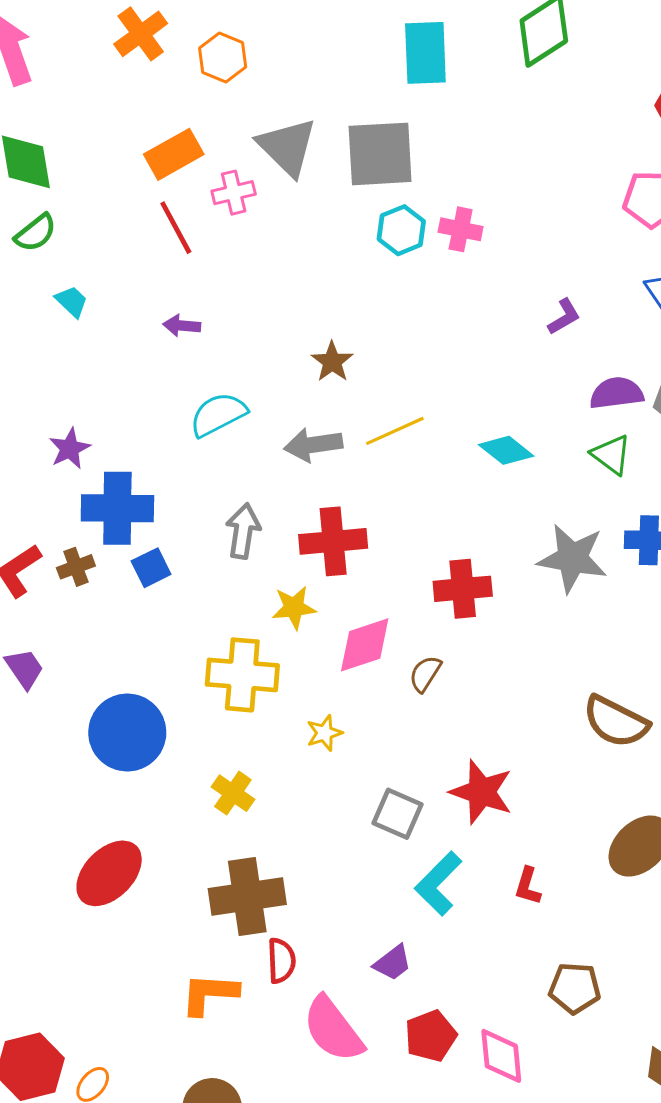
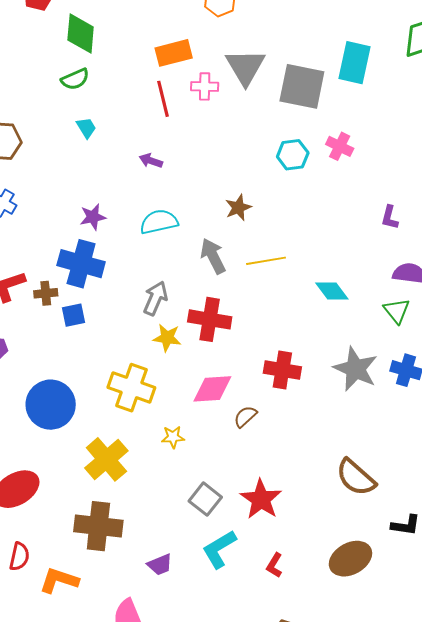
cyan rectangle: (425, 53) -> (355, 63), moved
cyan hexagon: (401, 230) -> (293, 155), moved
purple L-shape: (564, 317) -> (390, 217), turned 120
gray arrow: (313, 445) -> (213, 256), turned 57
purple star: (70, 449) -> (93, 217), moved
blue square: (151, 568) -> (74, 315), moved
yellow star: (294, 608) -> (167, 338), moved
yellow cross: (233, 793) -> (106, 459), size x1.6
red semicircle: (281, 961) -> (19, 557), moved
purple trapezoid: (393, 963) -> (160, 565), moved

